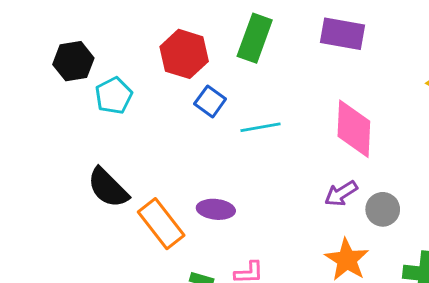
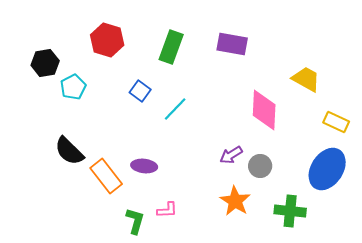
red hexagon: (184, 54) -> (107, 40), moved
cyan line: (260, 127) -> (175, 109), turned -36
pink diamond: (354, 129) -> (264, 110), moved

